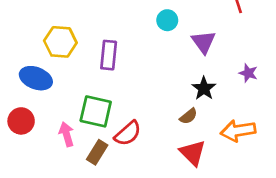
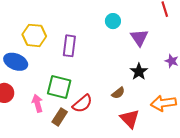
brown semicircle: (189, 116) -> (118, 93), moved

